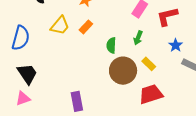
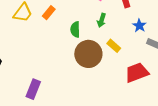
red trapezoid: (151, 94) -> (137, 73), moved
purple rectangle: (77, 101) -> (33, 89), moved, turned 36

